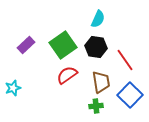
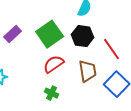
green cross: (96, 106) -> (52, 93), moved, turned 32

